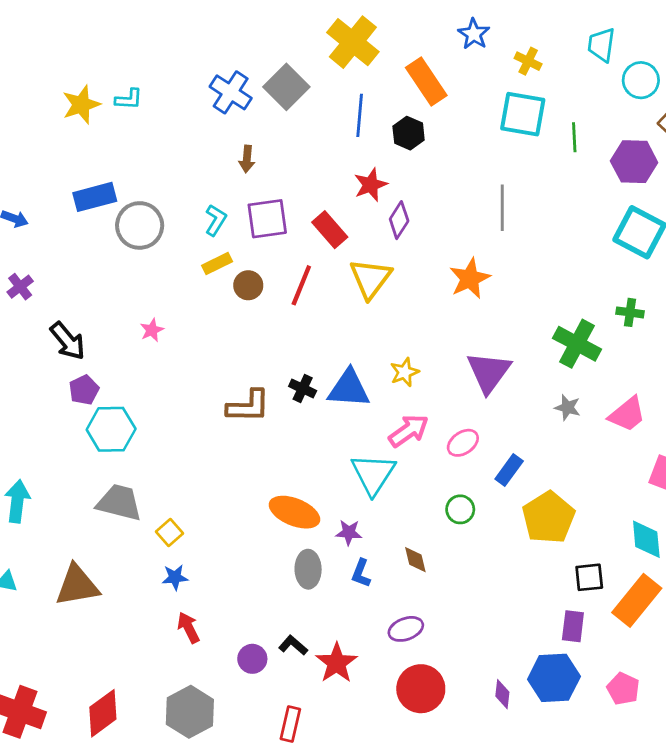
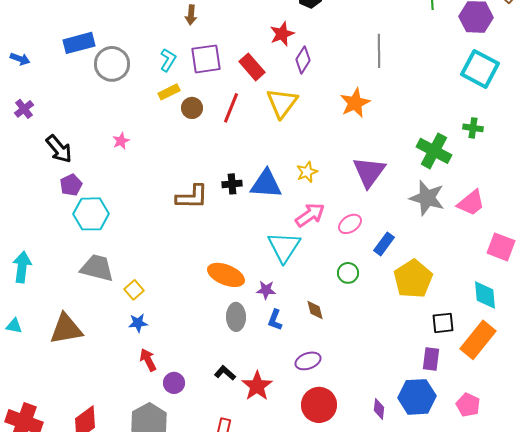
black cross: (303, 389) -> (232, 184), turned -30
gray star: (568, 408) -> (427, 198), size x1.8
purple circle: (252, 659) -> (174, 383), moved

